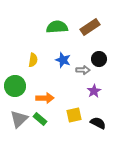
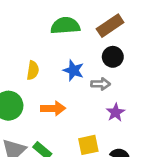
black circle: (99, 59) -> (113, 57), moved
orange arrow: (45, 98) -> (53, 108), moved

